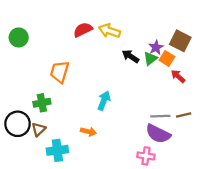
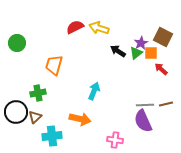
green circle: (19, 37) -> (17, 43), moved
orange square: (167, 58) -> (151, 53), turned -32
orange arrow: (88, 132) -> (80, 119), size x1.5
purple semicircle: (158, 134) -> (143, 121), turned 40
pink cross: (146, 156) -> (115, 140), moved

